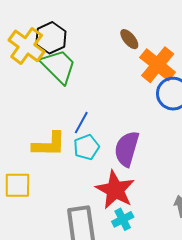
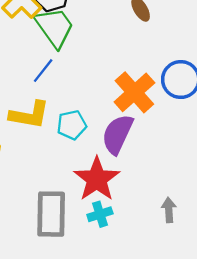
orange cross: (158, 65) -> (134, 92), moved
blue line: (81, 123) -> (43, 71), moved

